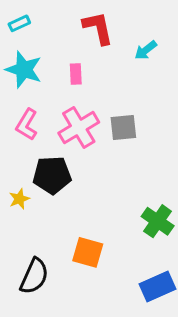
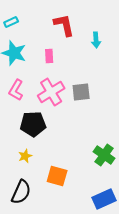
cyan arrow: (146, 50) -> (96, 40), turned -56
yellow star: (19, 199) -> (25, 156), moved

